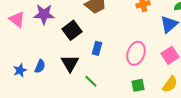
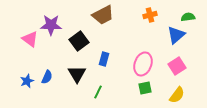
pink triangle: (17, 19) -> (30, 39), moved
green line: (91, 81) -> (98, 92), turned 72
green square: (138, 85) -> (145, 88), moved

